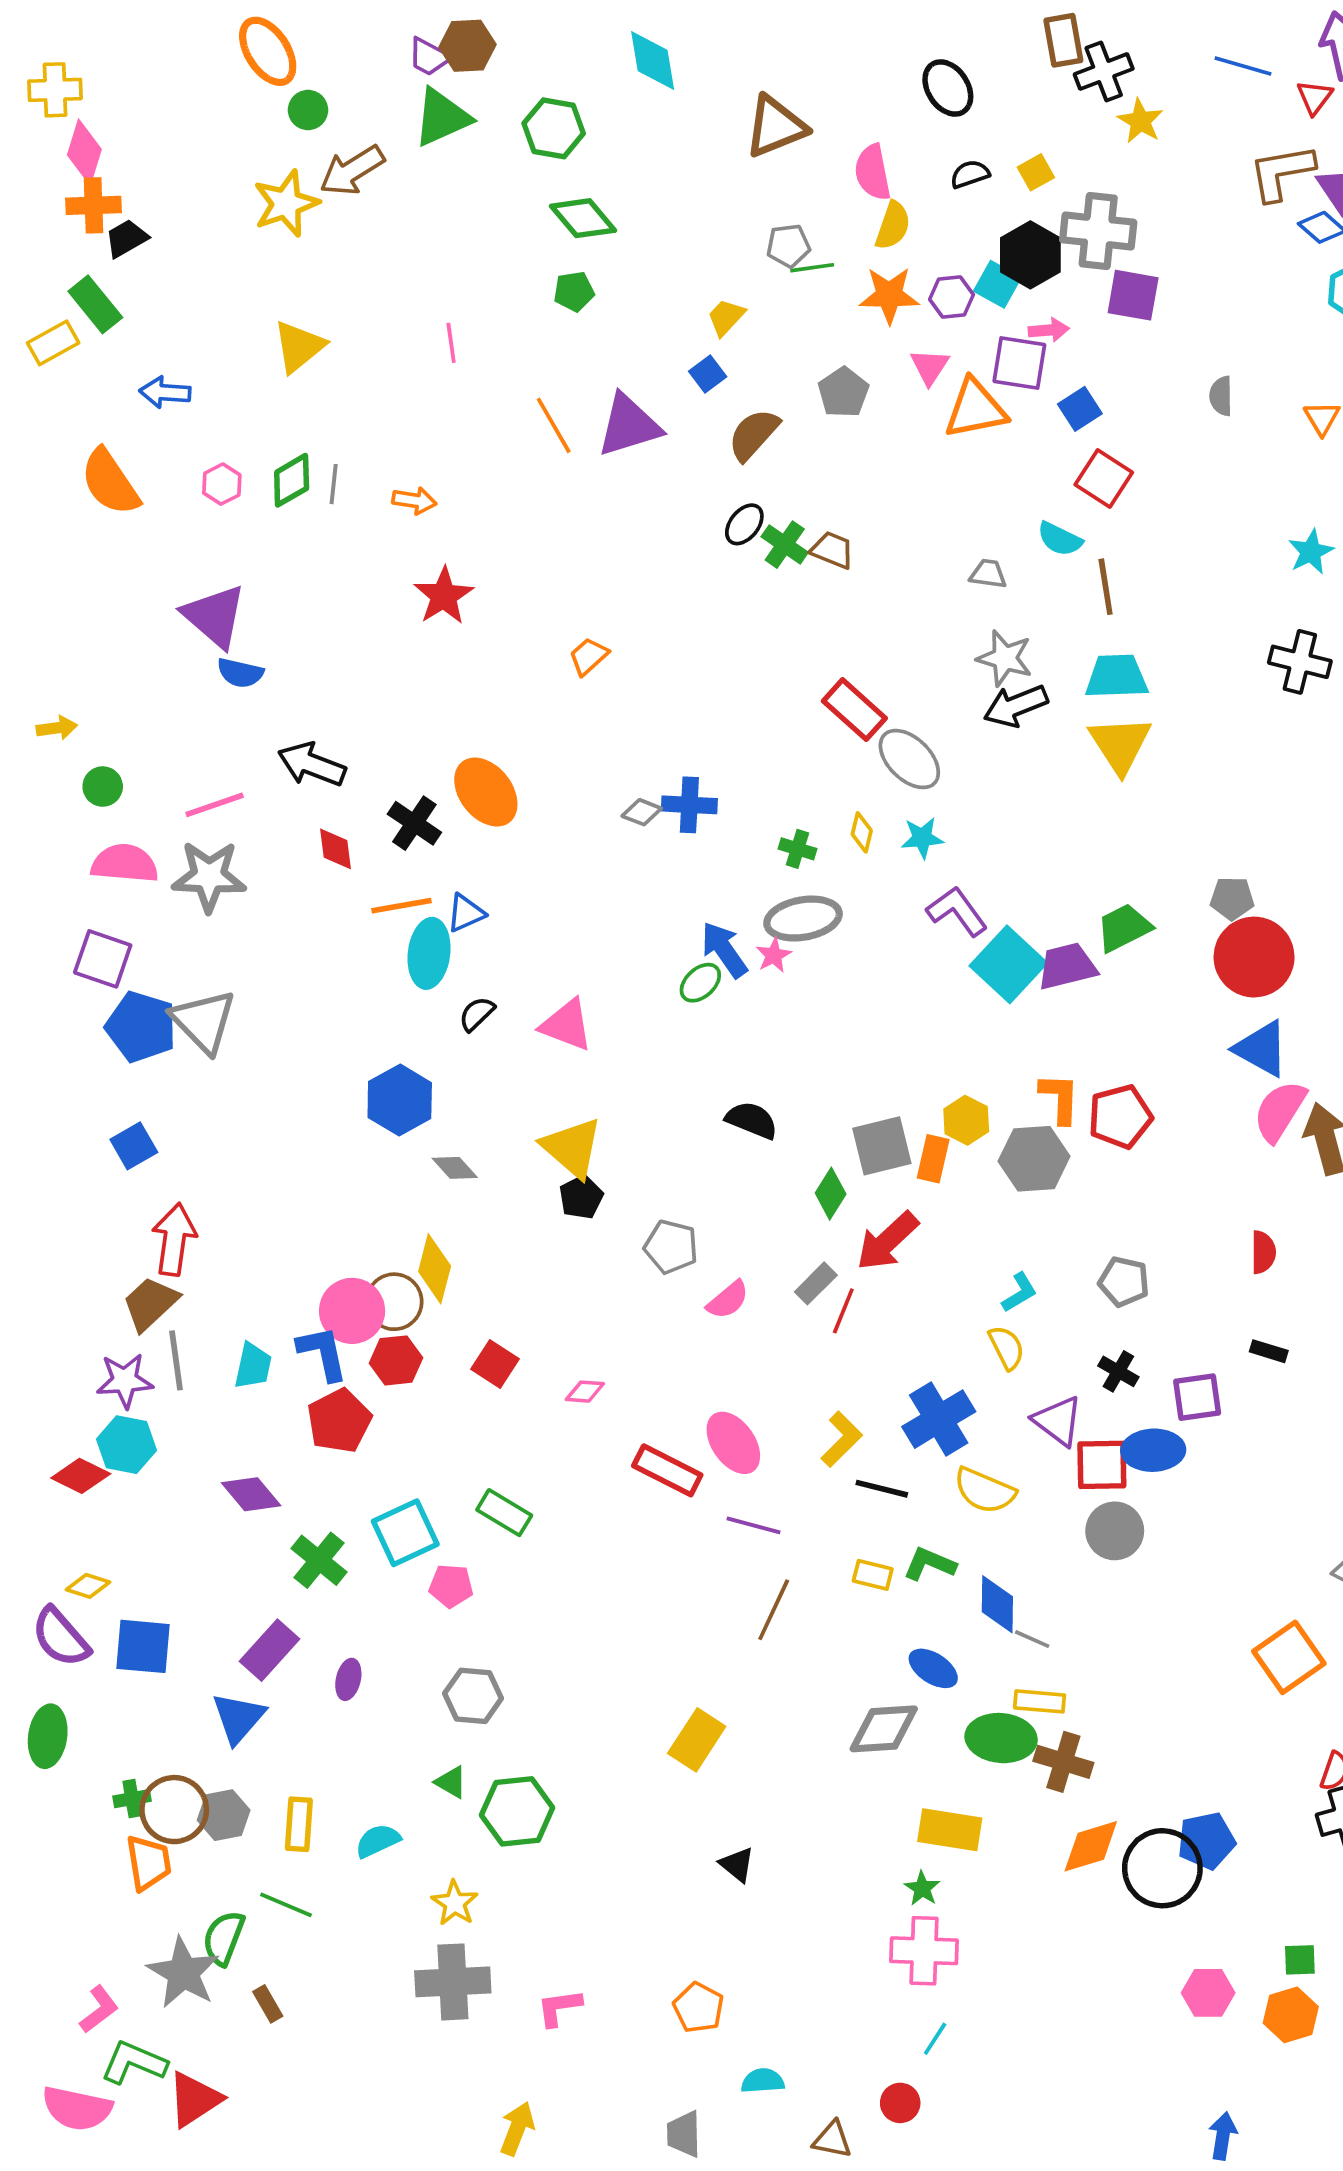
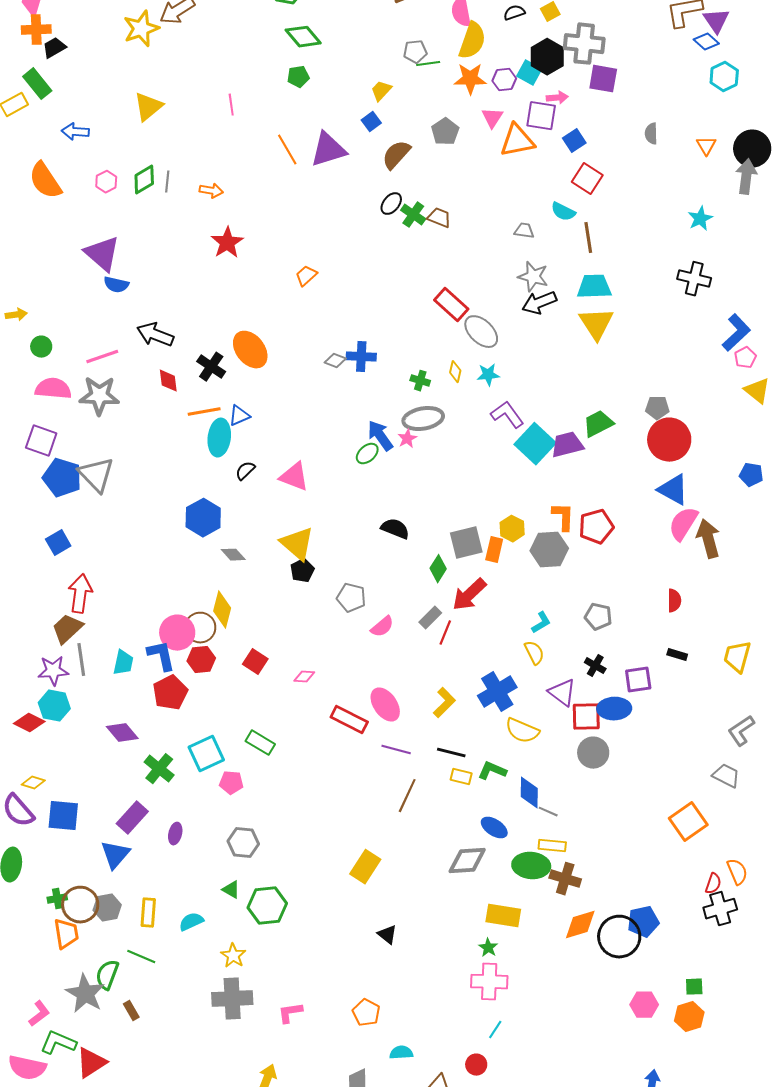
yellow semicircle: (893, 226) -> (472, 41), size x1.4
black line: (882, 1489) -> (451, 753), moved

